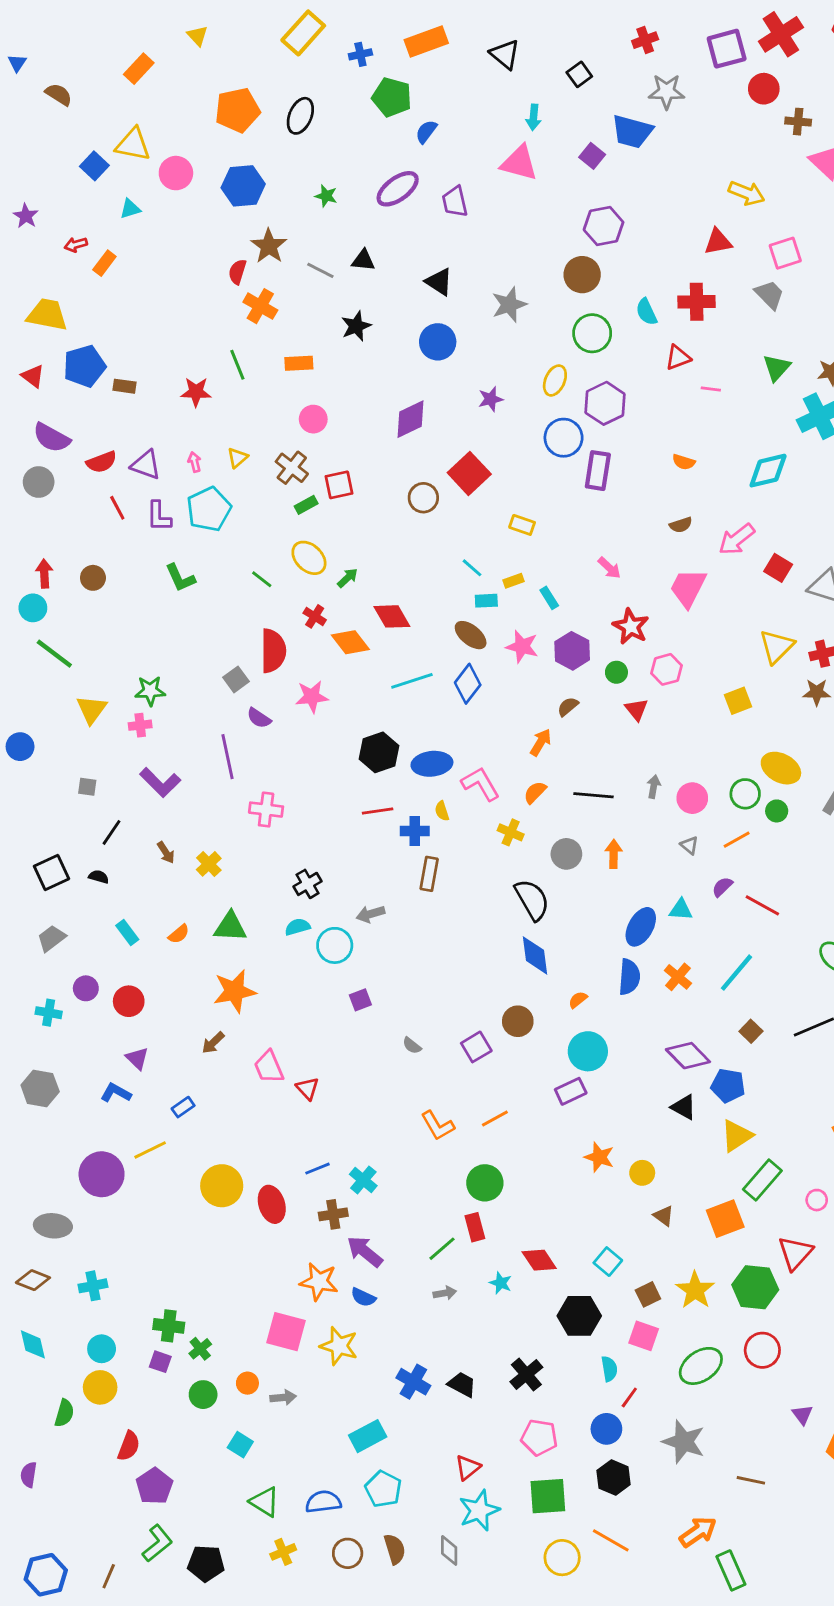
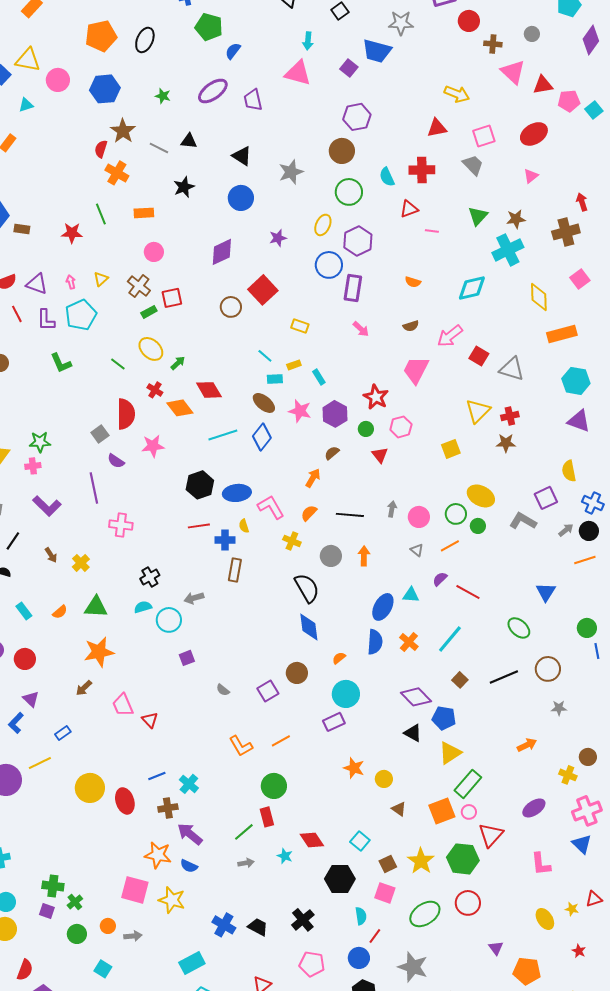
pink arrow: (609, 568) -> (361, 329), moved
blue L-shape: (116, 1093) -> (16, 723), turned -75
pink circle: (817, 1200) -> (469, 812), moved

